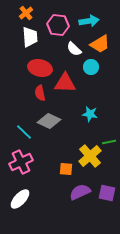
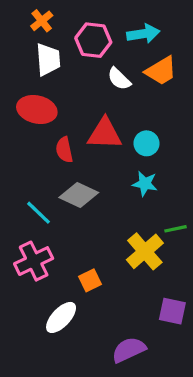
cyan circle: (91, 67) -> (146, 143), moved
red ellipse: (40, 68) -> (37, 109), moved
orange square: (66, 169) -> (90, 280), moved, turned -32
purple semicircle: (80, 192) -> (129, 350), moved
white ellipse: (20, 199) -> (61, 317), moved

